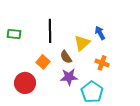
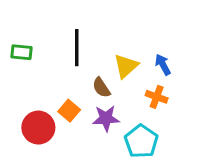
blue arrow: (100, 33) -> (163, 65), moved
orange square: (43, 62) -> (69, 111), moved

